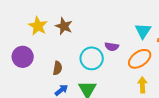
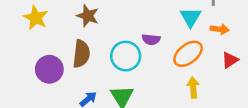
yellow star: (38, 26) -> (36, 18), moved
purple circle: (23, 57) -> (49, 69), moved
brown semicircle: (58, 68) -> (81, 54), moved, size x1.5

